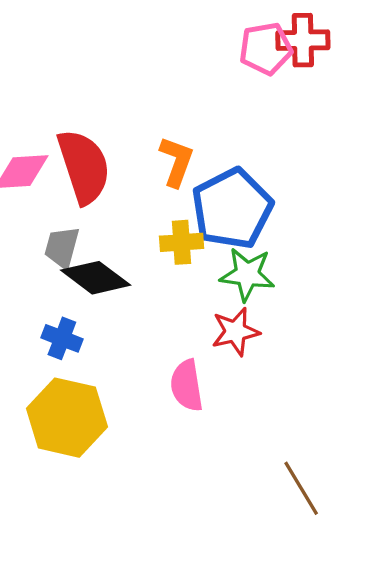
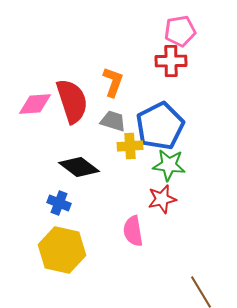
red cross: (303, 40) -> (171, 61), moved
orange L-shape: (176, 161) -> (113, 82), moved
gray trapezoid: (62, 247) -> (113, 121), moved, turned 92

